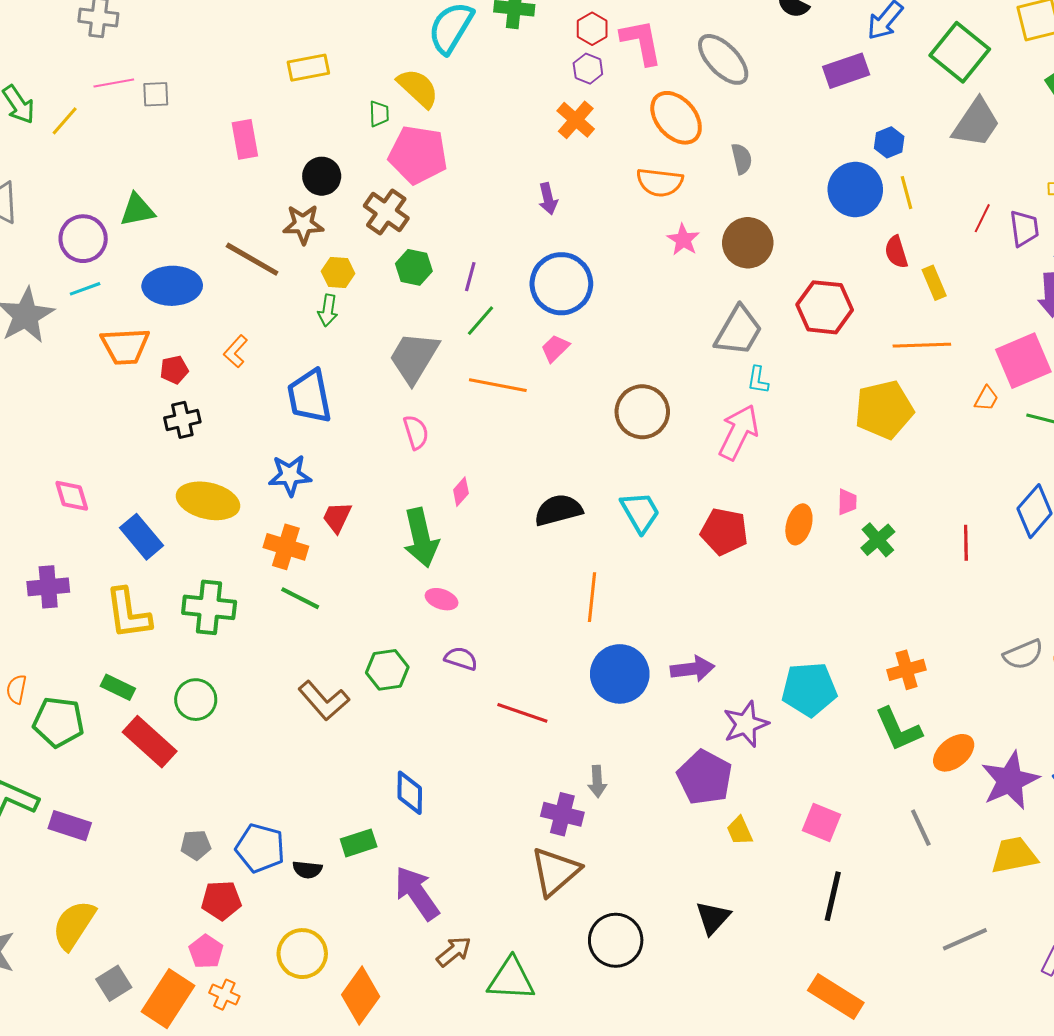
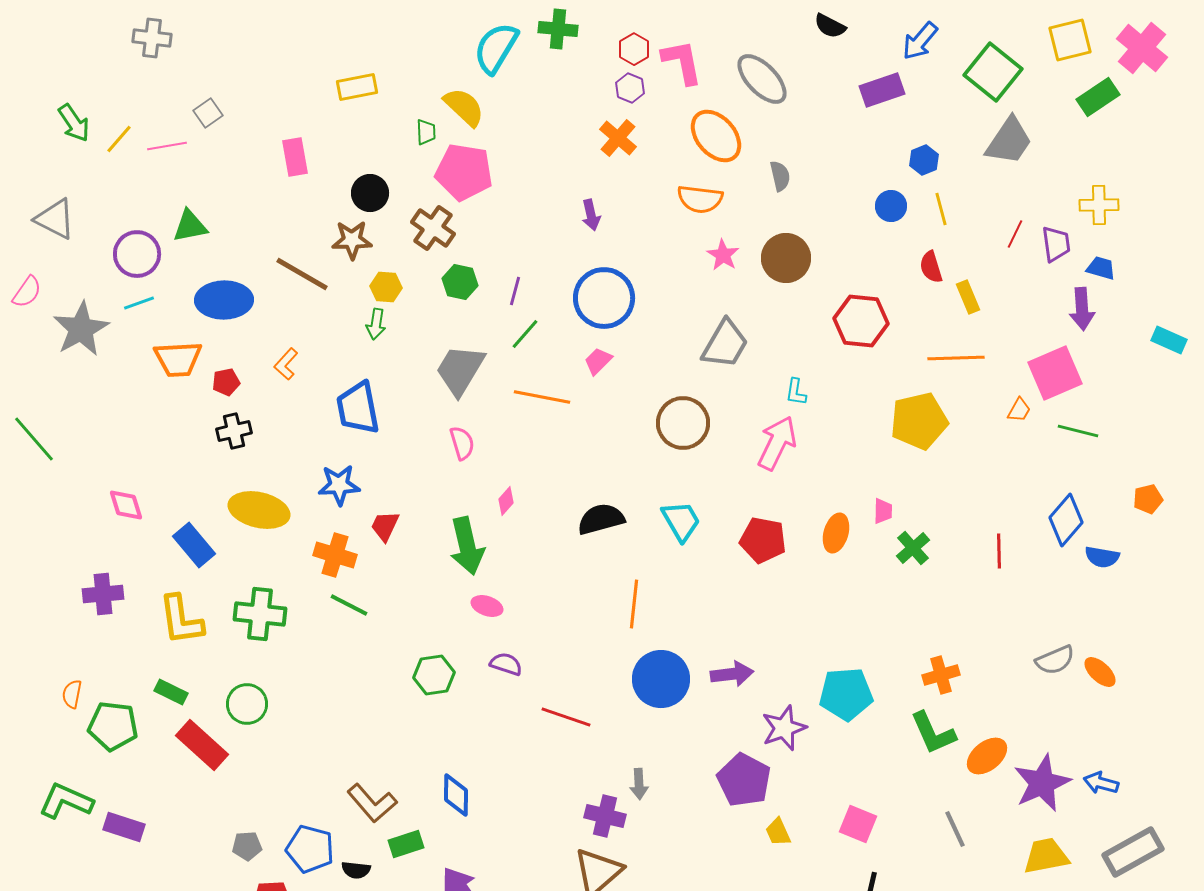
pink line: (114, 83) -> (167, 146), moved
gray square: (156, 94) -> (208, 113), turned -32
blue circle: (855, 189) -> (891, 206), size x0.6
gray trapezoid: (739, 331) -> (725, 344), moved
brown L-shape: (324, 701) -> (372, 803), moved

